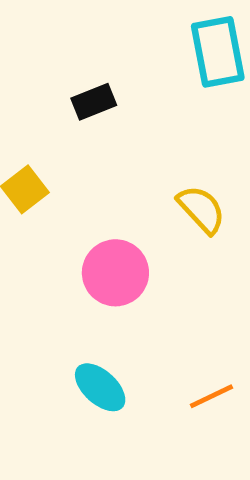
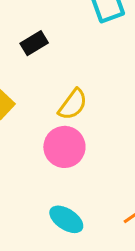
yellow semicircle: (201, 209) -> (73, 104), moved, turned 88

